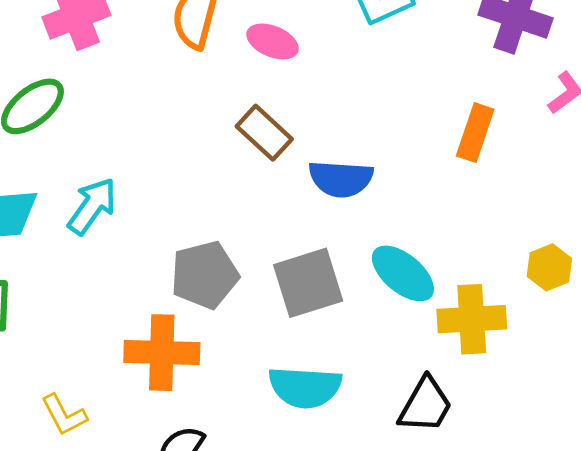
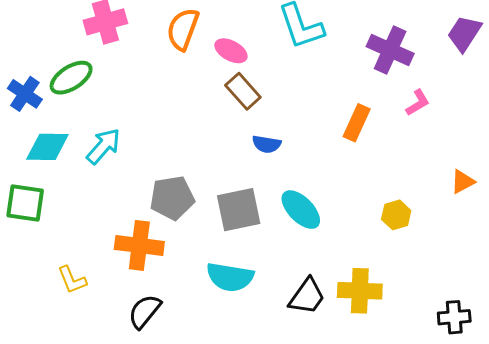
brown rectangle: (264, 133) -> (243, 91), moved
blue semicircle: (341, 179) -> (267, 144), size x0.7
yellow cross: (472, 319) -> (360, 291), moved

